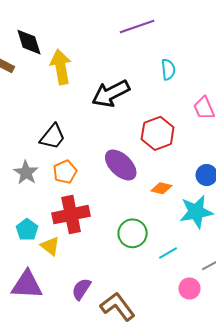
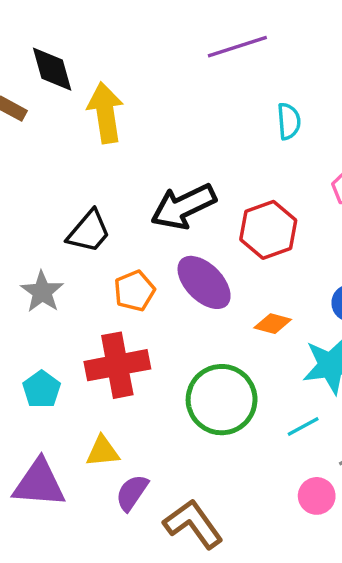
black arrow: (111, 94) -> (183, 207), moved
orange pentagon: (65, 172) -> (134, 291), moved
green circle: (133, 233) -> (222, 400), size x1.4
yellow triangle: (50, 246) -> (103, 451), moved, turned -45
cyan line: (168, 253) -> (303, 426), moved

